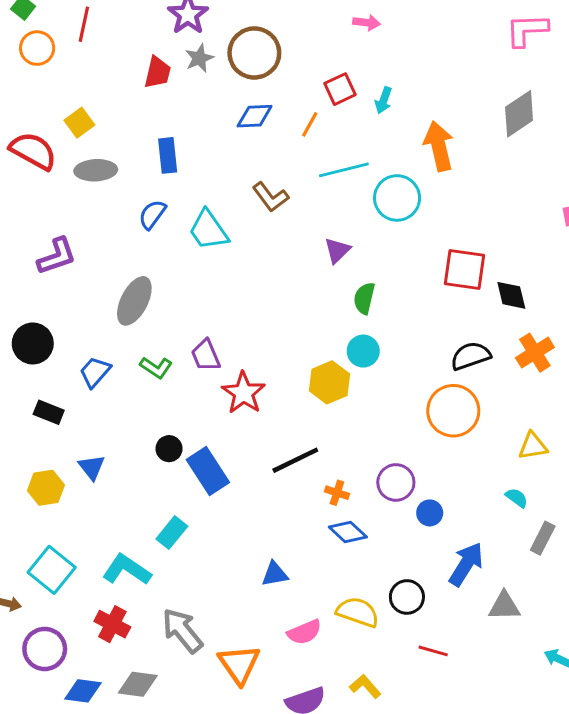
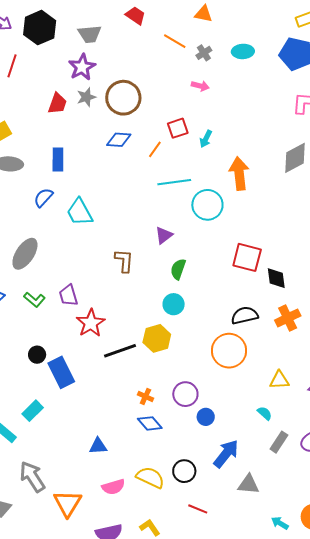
brown L-shape: (271, 197) -> (124, 261), moved, turned -145
yellow hexagon: (329, 382) -> (157, 338), moved
black line: (295, 460) -> (120, 351), moved

